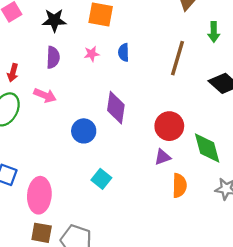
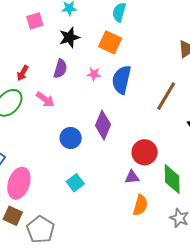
black star: (54, 20) -> (69, 37), turned -30
blue semicircle: (124, 52) -> (122, 80), size x1.8

